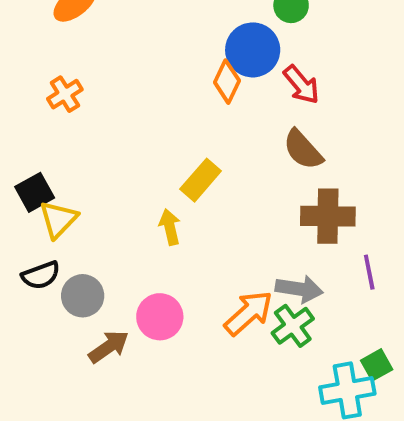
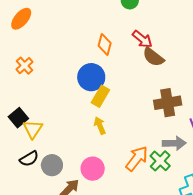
blue circle: (253, 50) -> (91, 77), moved
brown semicircle: (303, 150) -> (153, 57), moved
yellow arrow: (170, 227) -> (100, 126), moved
gray arrow: (299, 289) -> (174, 143), moved

